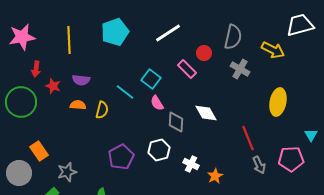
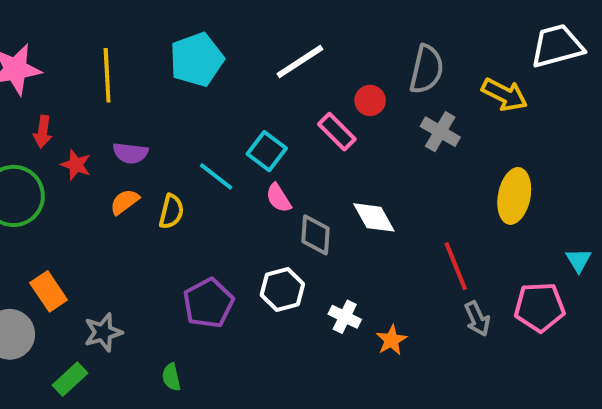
orange semicircle: (78, 105) -> (125, 202), turned -42

